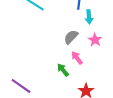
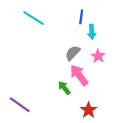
pink arrow: (77, 58) -> (79, 75), size x1.5

